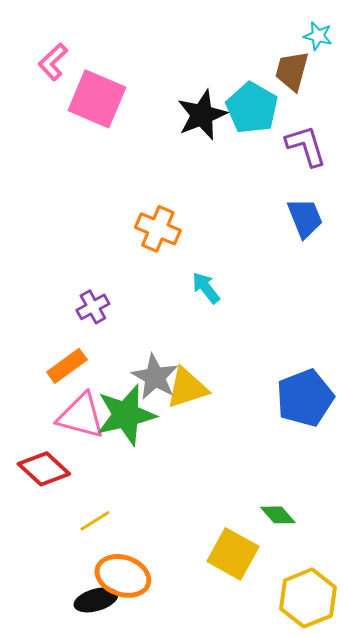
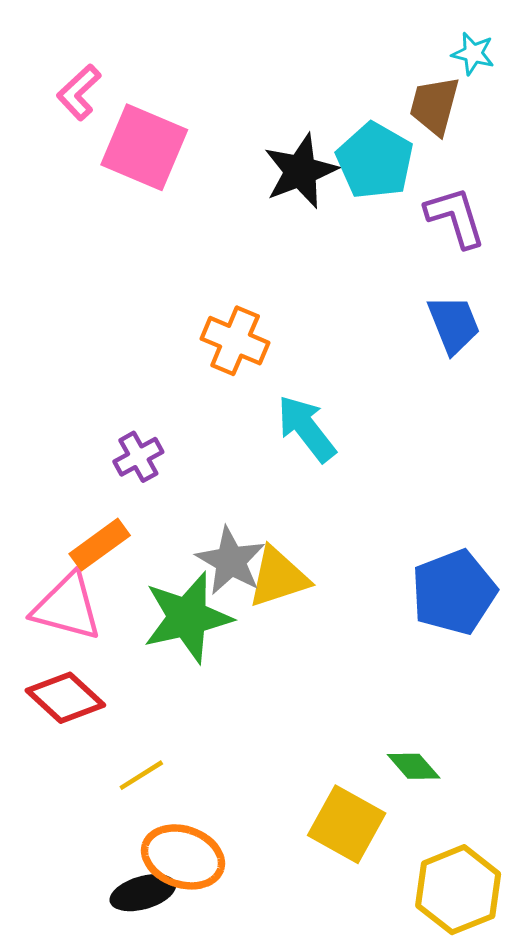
cyan arrow: (206, 288) -> (306, 428), size x1.4
pink triangle: (81, 416) -> (67, 607), moved

